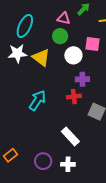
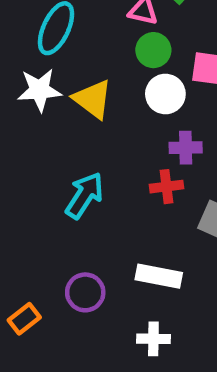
green circle: (60, 36) -> (153, 50), moved
white rectangle: (70, 136) -> (159, 276), turned -36
purple circle: (43, 161) -> (85, 292), moved

